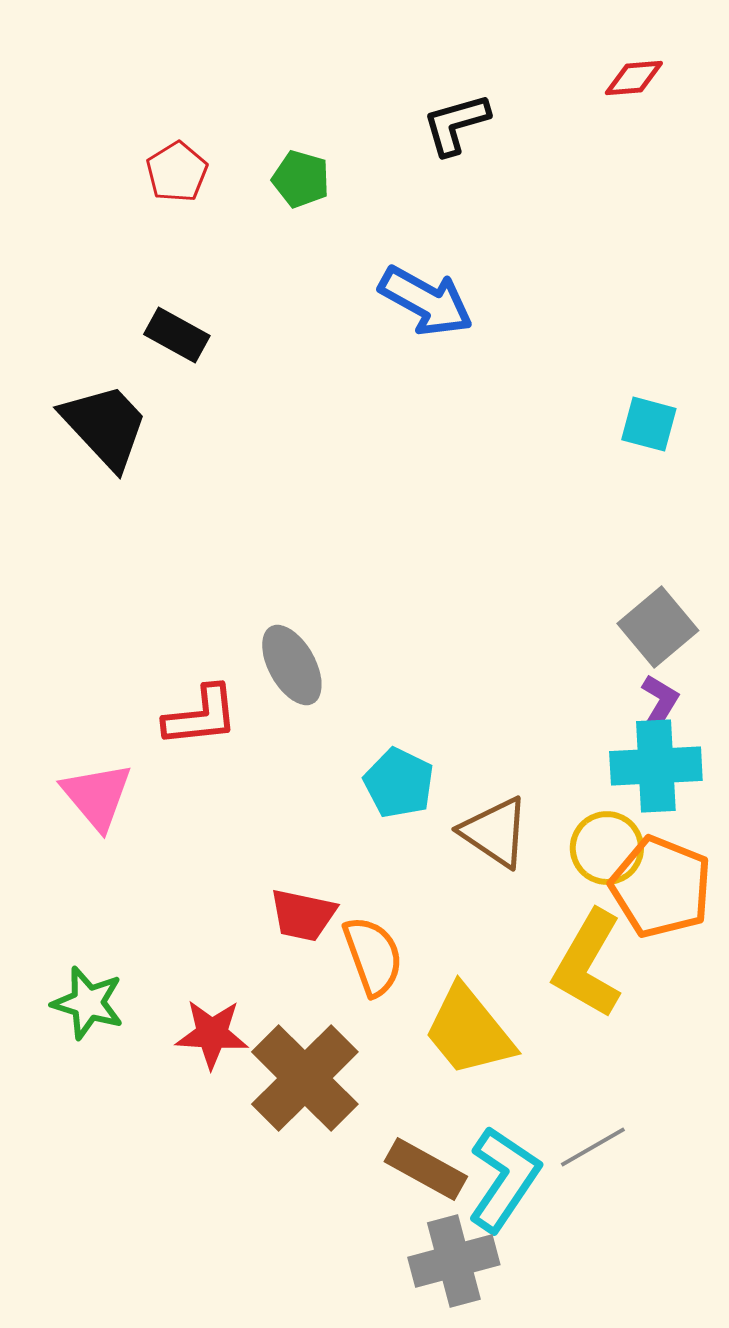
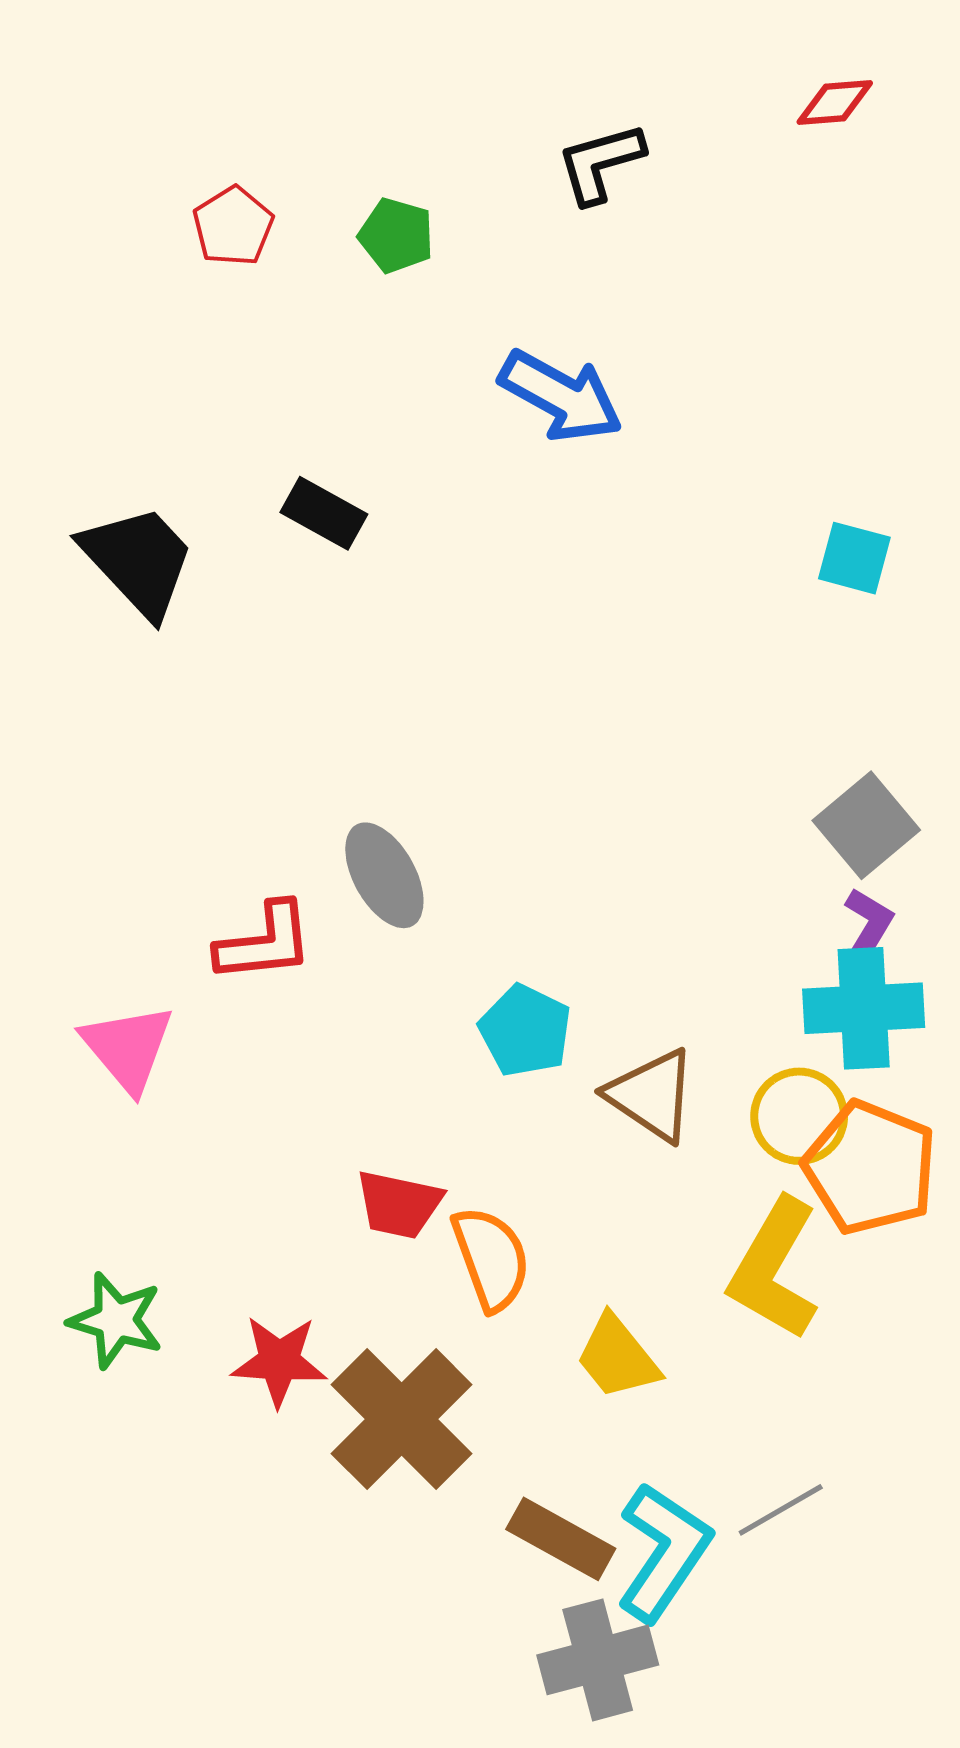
black rectangle: (177, 335) -> (324, 513), moved
yellow trapezoid: (469, 1031) -> (617, 1357), size x0.7

